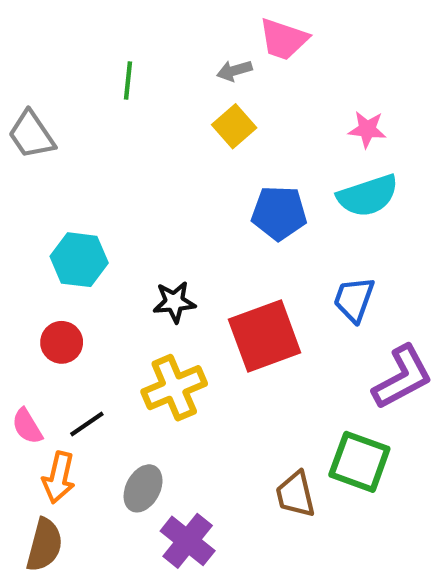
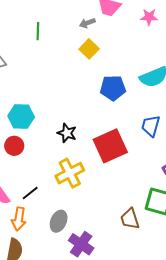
pink star: (367, 129) -> (149, 17), moved
black star: (174, 302) -> (67, 133), turned 30
red circle: (62, 342) -> (14, 146), moved

